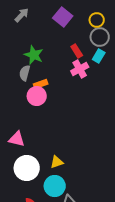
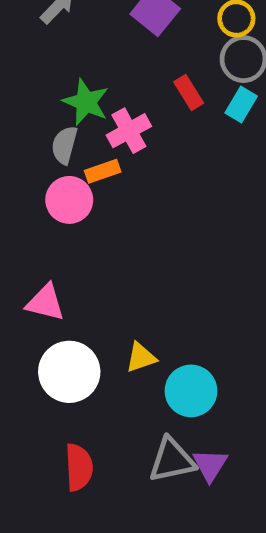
pink cross: (80, 69) -> (129, 131), moved
pink circle: (37, 96) -> (69, 200), moved
cyan circle: (55, 186) -> (191, 391), moved

